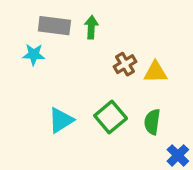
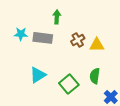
gray rectangle: (54, 26) -> (43, 38), moved
green square: (111, 117) -> (69, 84), moved

